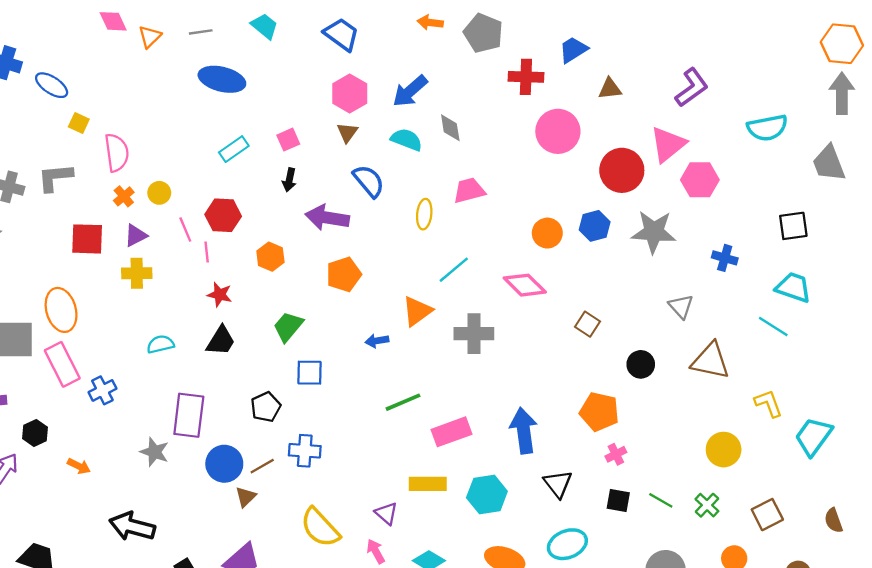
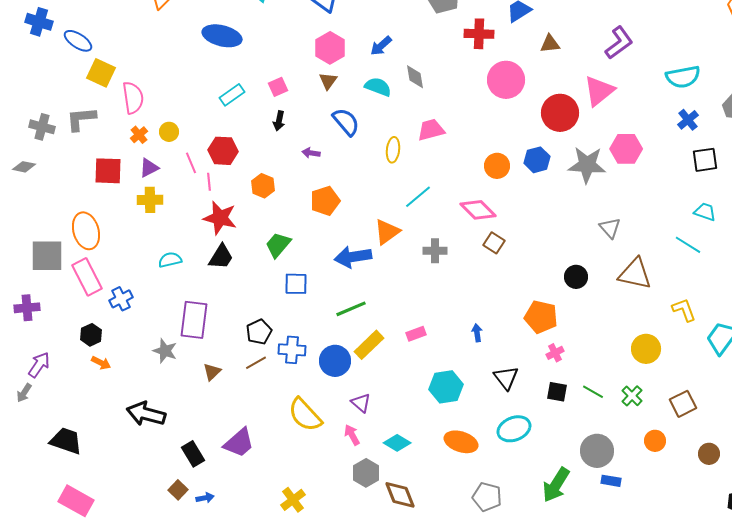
blue arrow: (410, 91) -> (381, 46), size x0.7
yellow square: (79, 123) -> (101, 73), size x1.6
pink hexagon: (700, 180) -> (626, 149), moved
purple arrow: (327, 218) -> (311, 153), size x0.5
blue cross: (725, 258) -> (688, 120), moved, turned 35
cyan trapezoid: (793, 287) -> (705, 212), size x0.7
red star: (220, 295) -> (220, 218), size x1.6
brown square: (587, 324) -> (494, 243), moved
gray cross: (474, 334) -> (435, 251), size x0.7
blue arrow: (377, 341) -> (353, 257), size x1.8
green line: (403, 402) -> (351, 309), moved
black pentagon: (266, 407) -> (259, 332), moved
blue arrow: (524, 431) -> (477, 333), size x0.5
pink rectangle: (451, 432) -> (416, 334), size x0.6
black hexagon: (35, 433) -> (91, 335), moved
blue circle: (224, 464) -> (335, 361), moved
yellow rectangle: (428, 484) -> (369, 345), moved, turned -44
brown triangle: (246, 497) -> (212, 372), moved

